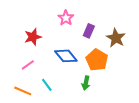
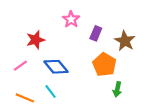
blue diamond: (66, 56) -> (56, 67), moved
pink line: (28, 65) -> (20, 66), moved
green arrow: (86, 83) -> (117, 89), moved

